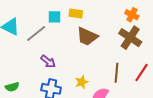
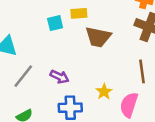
gray line: (36, 34) -> (23, 76), moved

